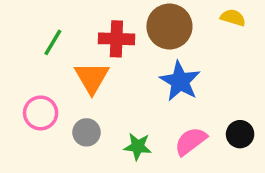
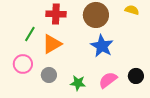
red cross: (116, 39) -> (56, 14), moved
green line: (53, 42) -> (30, 34), moved
orange triangle: (92, 78) -> (52, 44), turned 30

